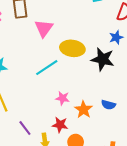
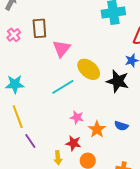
yellow ellipse: (72, 48) -> (89, 69), turned 30
purple line: (25, 128) -> (30, 141), moved

